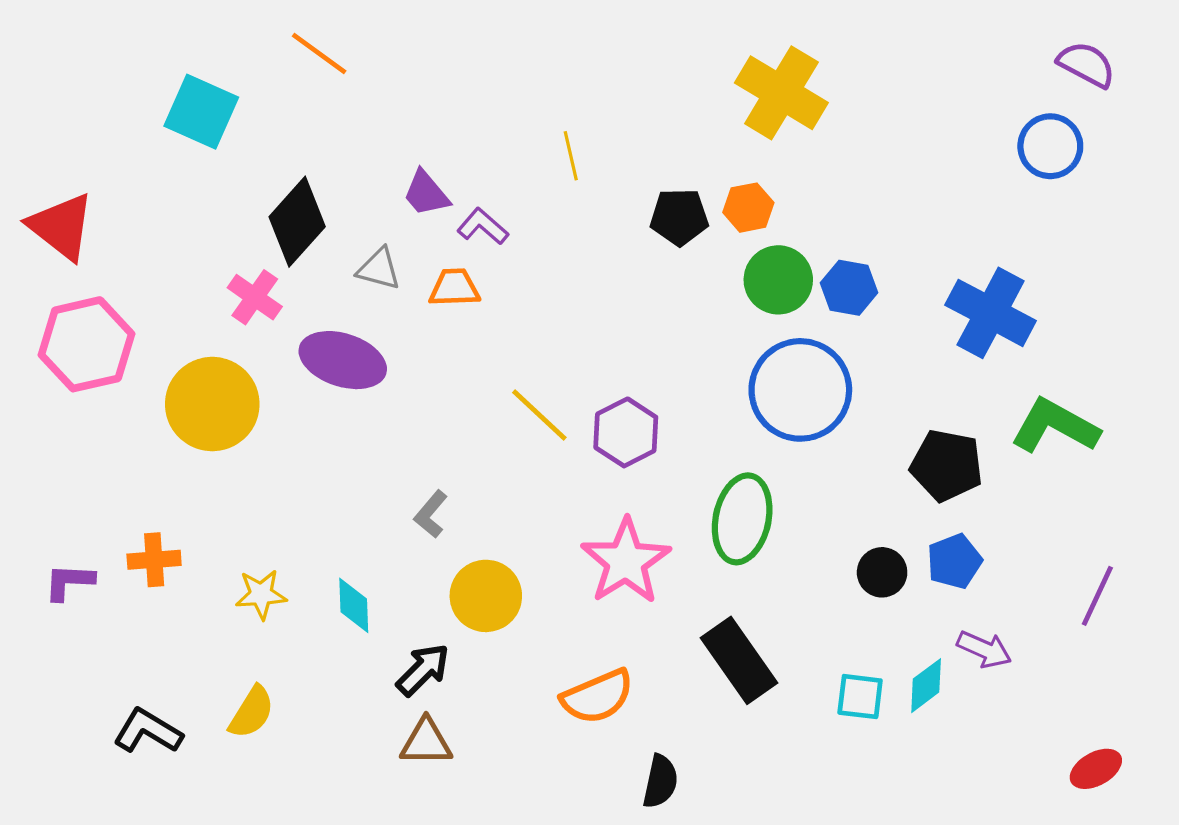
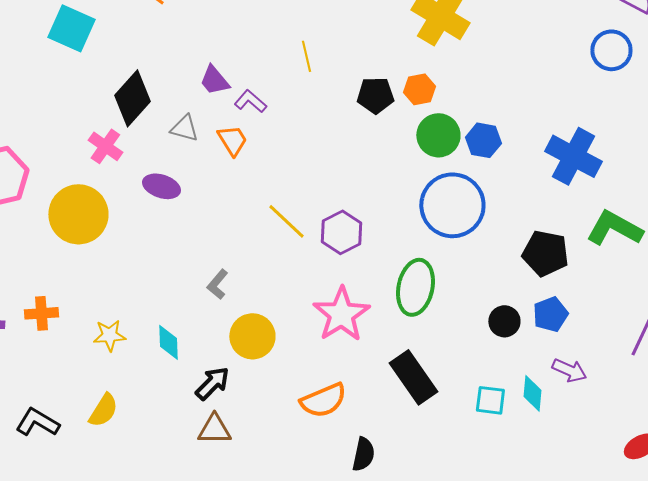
orange trapezoid: (454, 288) -> (232, 140), turned 60
purple ellipse: (343, 360) -> (161, 186), size x0.7
cyan diamond: (926, 686) -> (532, 393), turned -48

